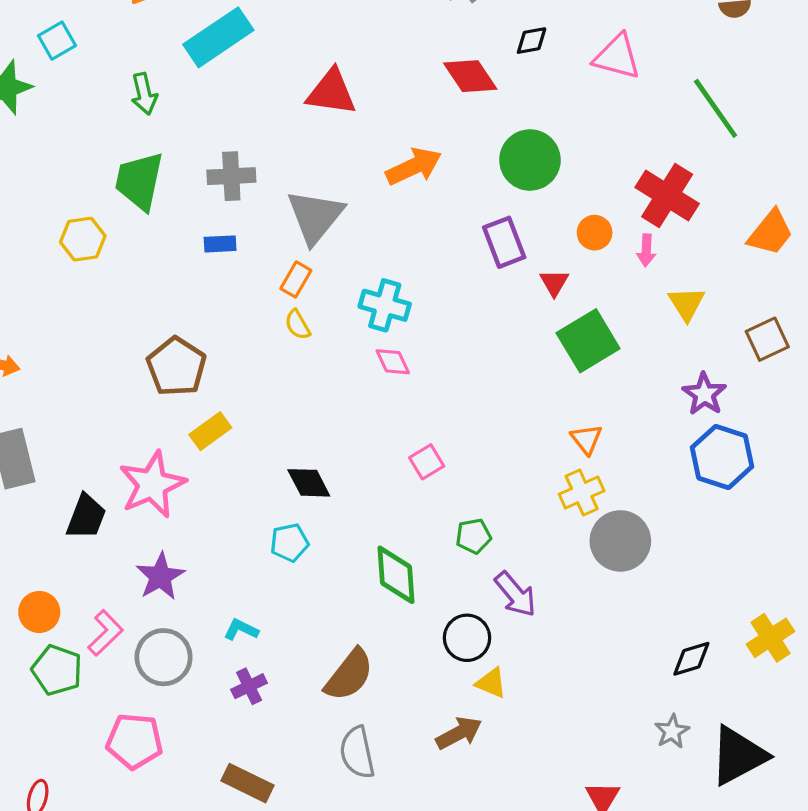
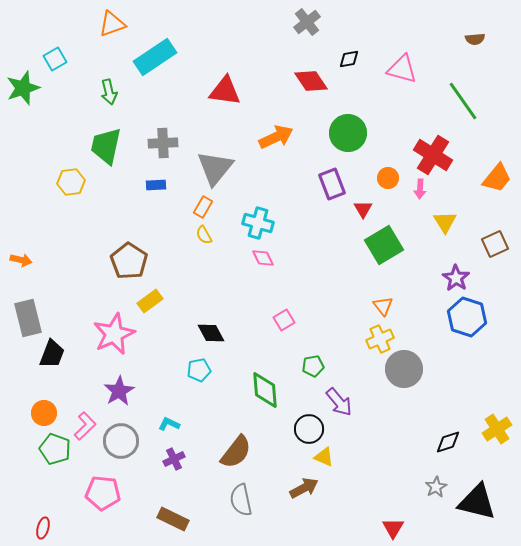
black trapezoid: (86, 517) -> (52, 354), moved
black triangle: (738, 756) -> (477, 502), turned 42

